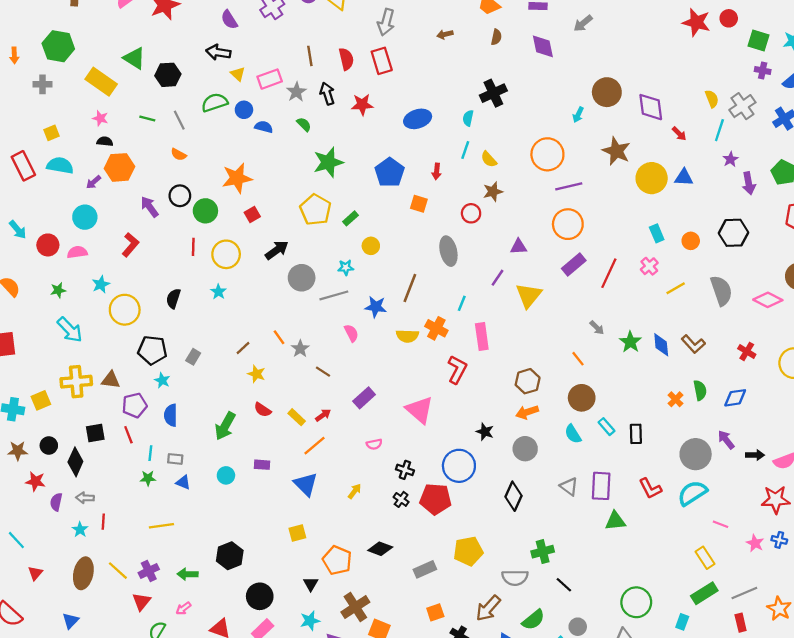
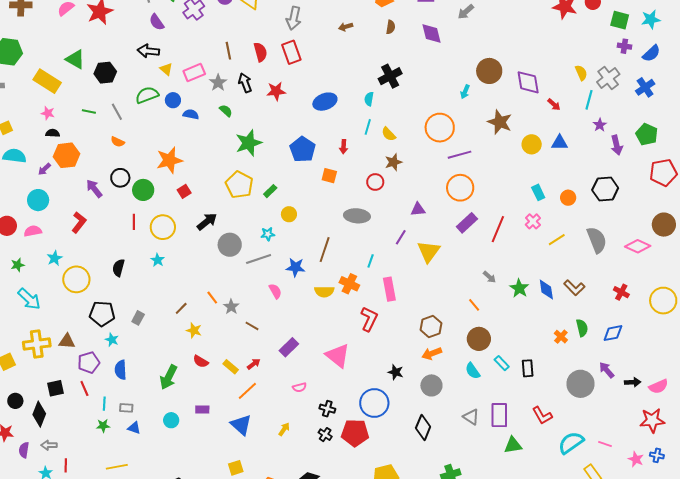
yellow circle: (652, 178) -> (532, 144), size x0.7
gray ellipse: (448, 251) -> (357, 216), turned -70
cyan semicircle: (692, 493) -> (571, 443), moved

